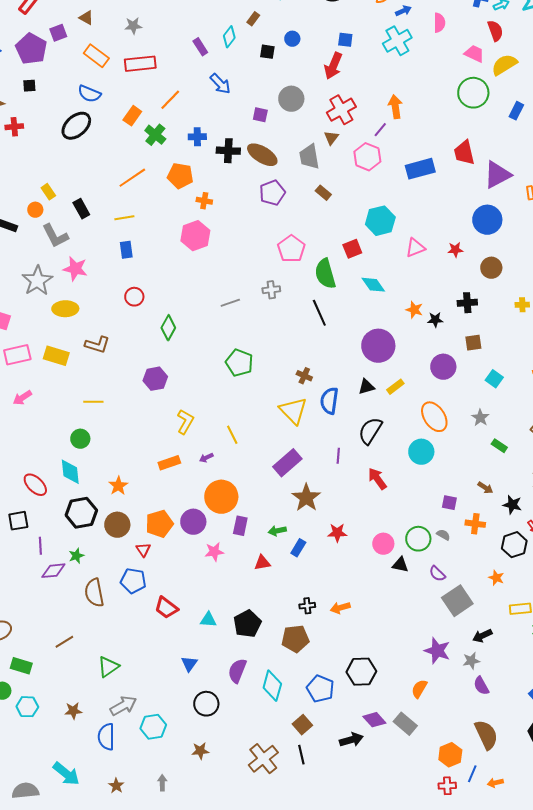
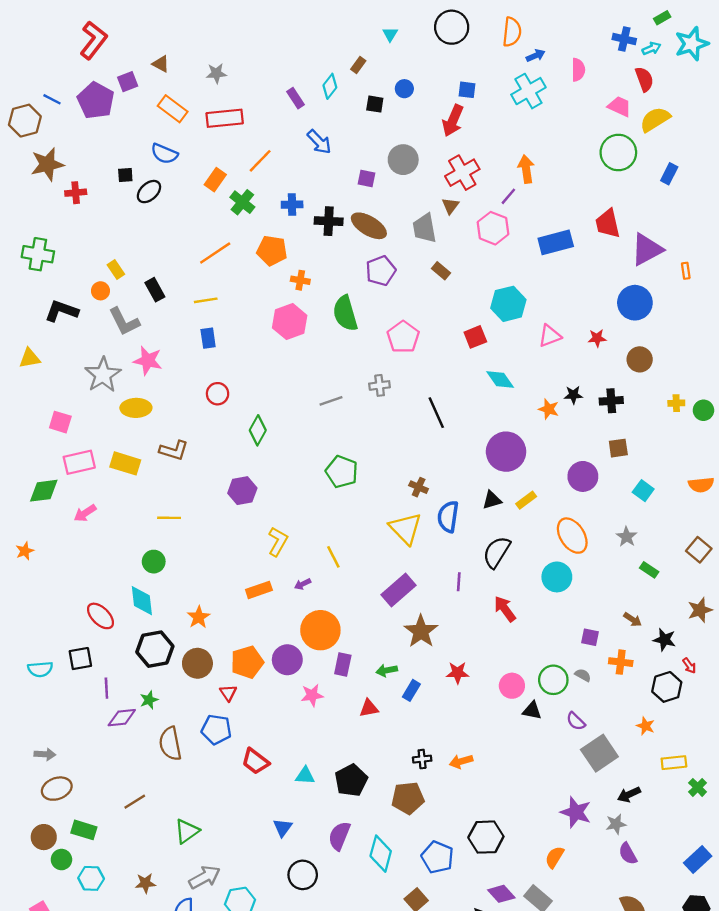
black square: (29, 86) -> (125, 175), moved
black ellipse: (76, 126) -> (149, 192), size x0.7
green semicircle: (325, 274) -> (345, 313), moved
black star: (435, 320) -> (573, 395), moved

